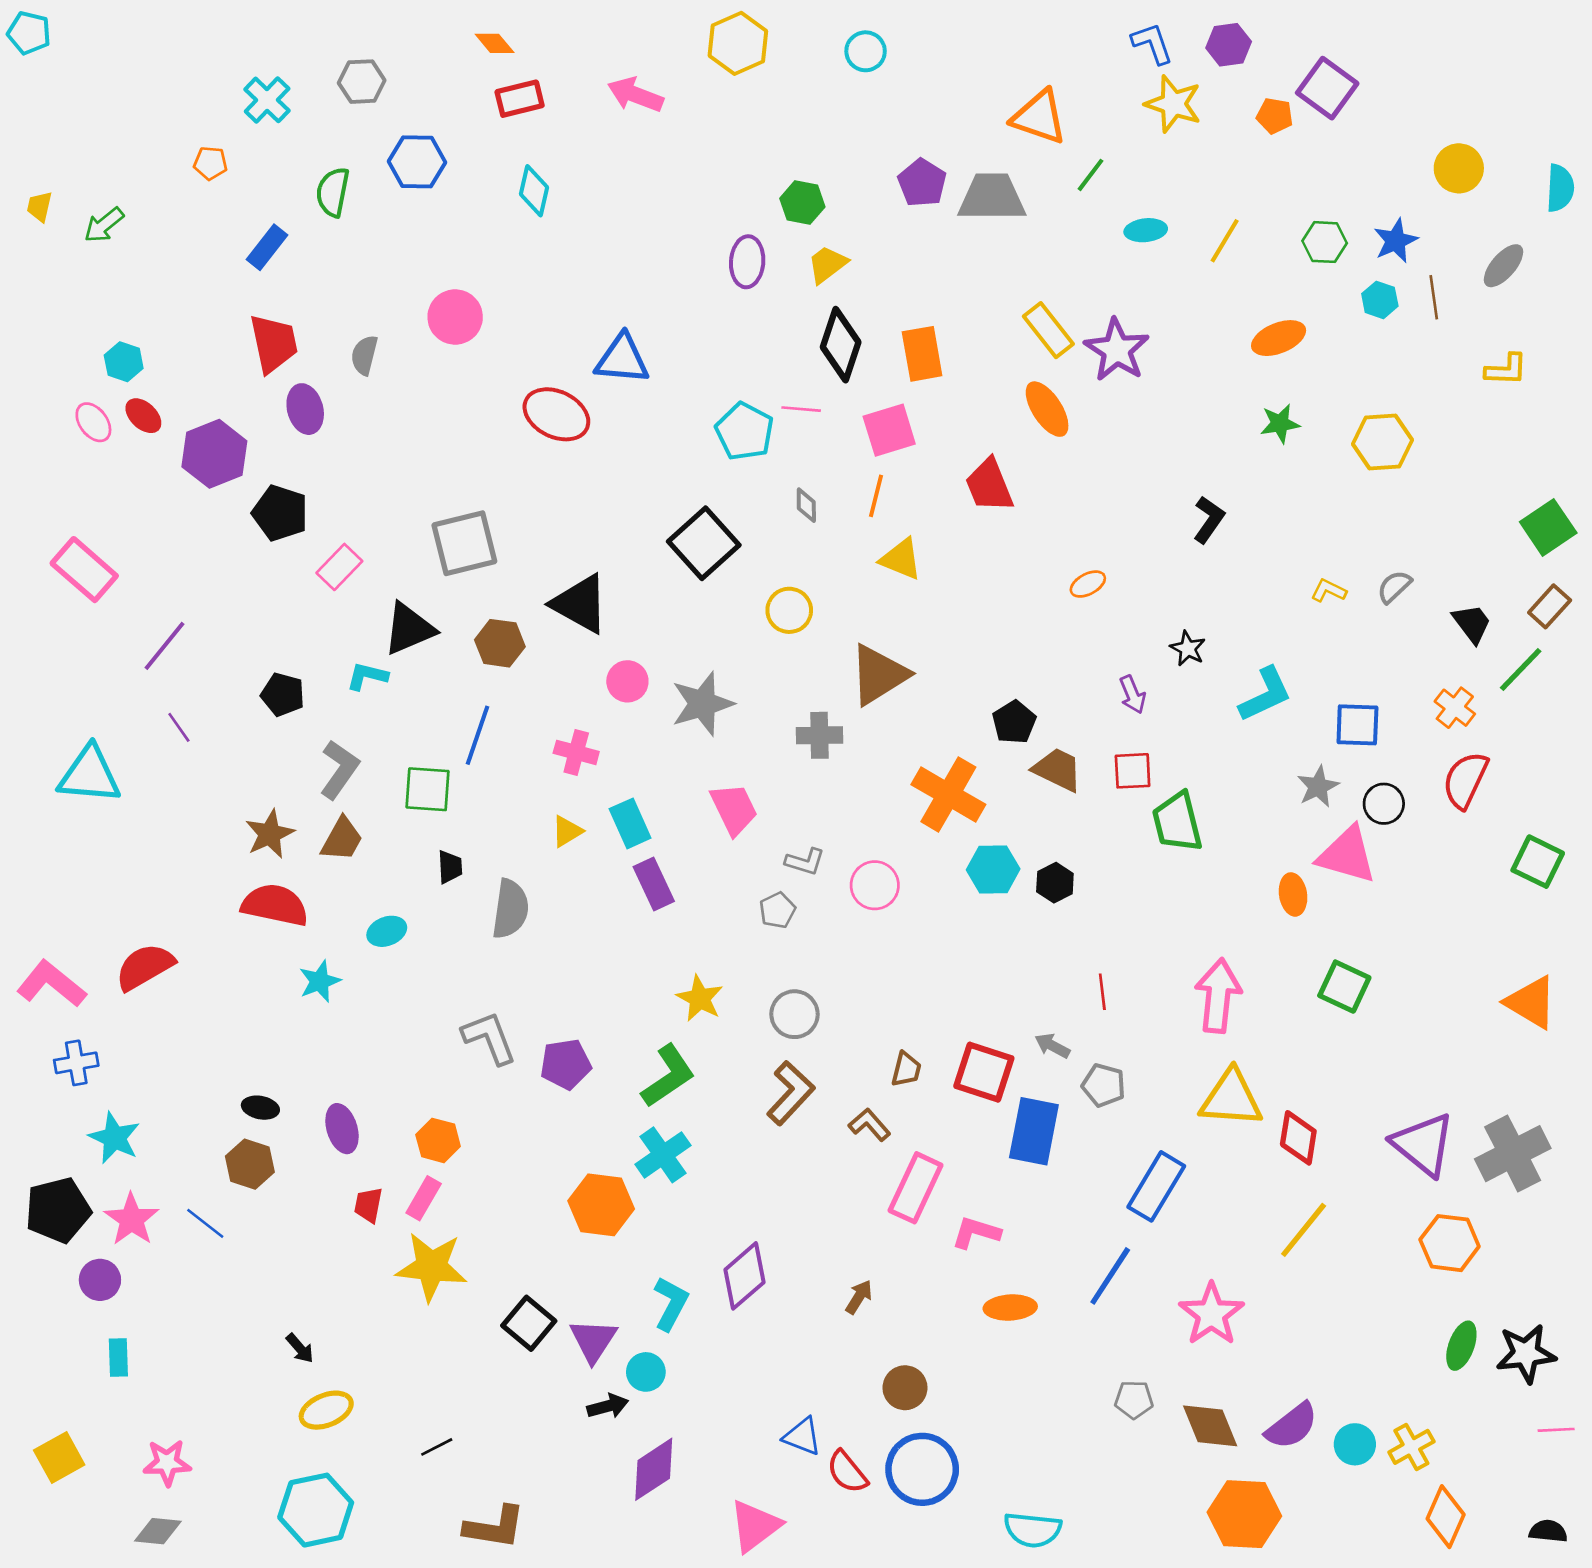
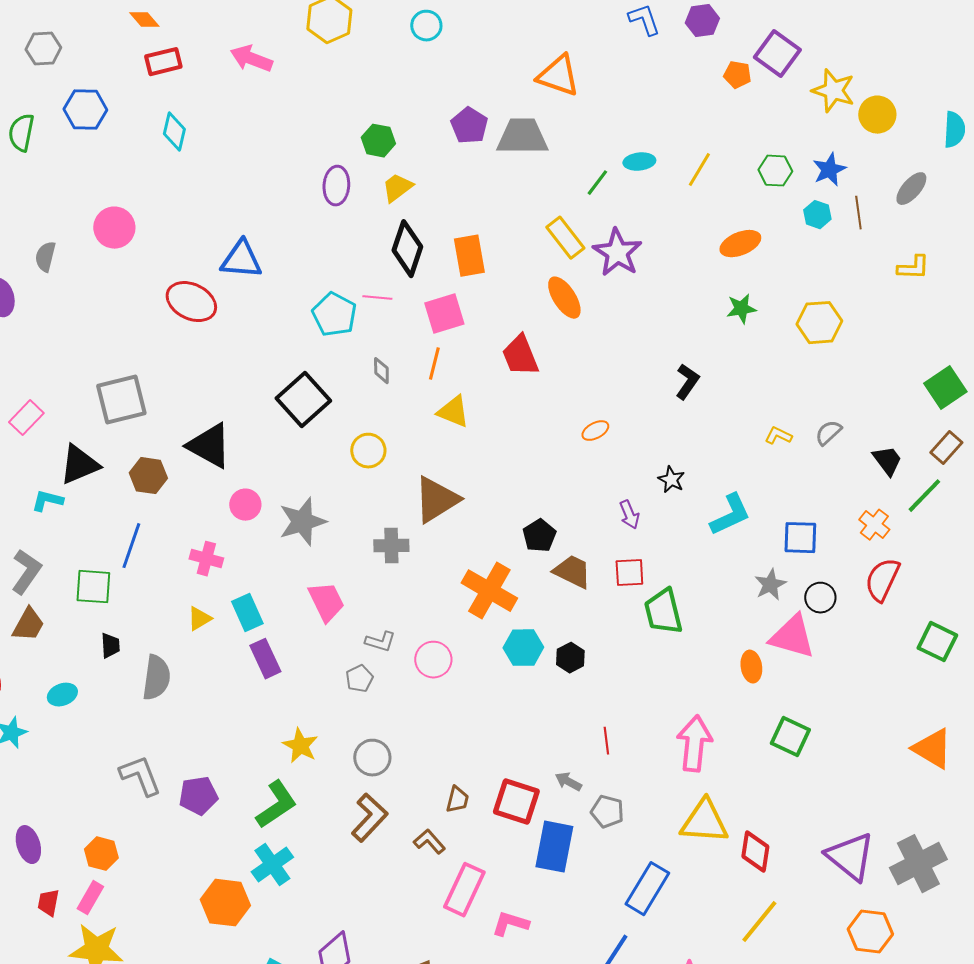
yellow star: (1173, 104) -> (833, 91), moved
green line: (1090, 175) -> (597, 183), moved

